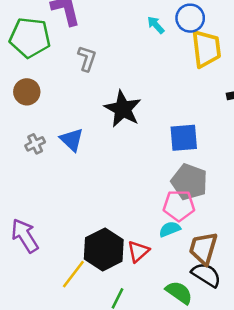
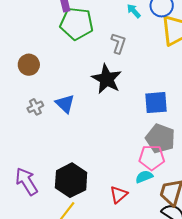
green pentagon: (30, 38) -> (77, 24), moved
gray L-shape: (87, 58) -> (118, 43), moved
black hexagon: (104, 249) -> (71, 180), moved

